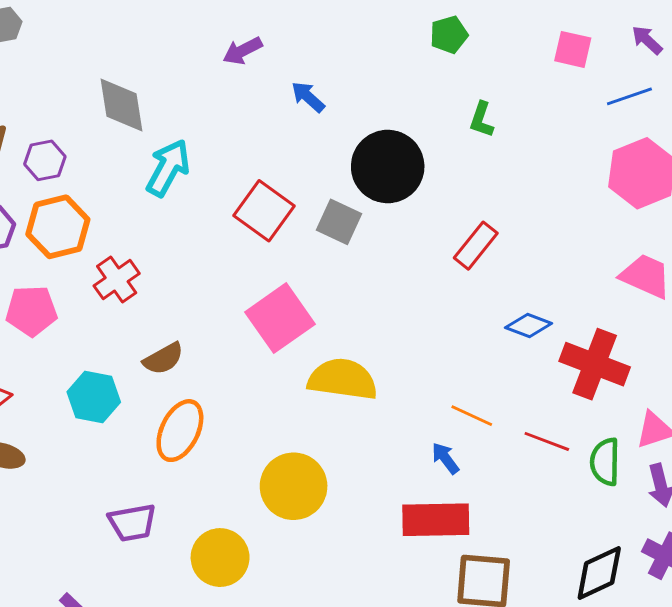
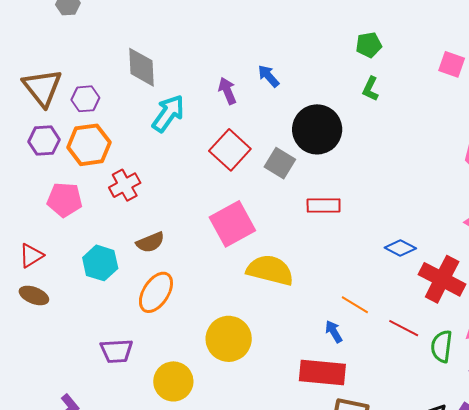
purple arrow: (243, 51) -> (227, 91), moved, turned 88
green L-shape: (481, 120) -> (370, 89), moved
red rectangle: (476, 246) -> (324, 205), moved, turned 44

